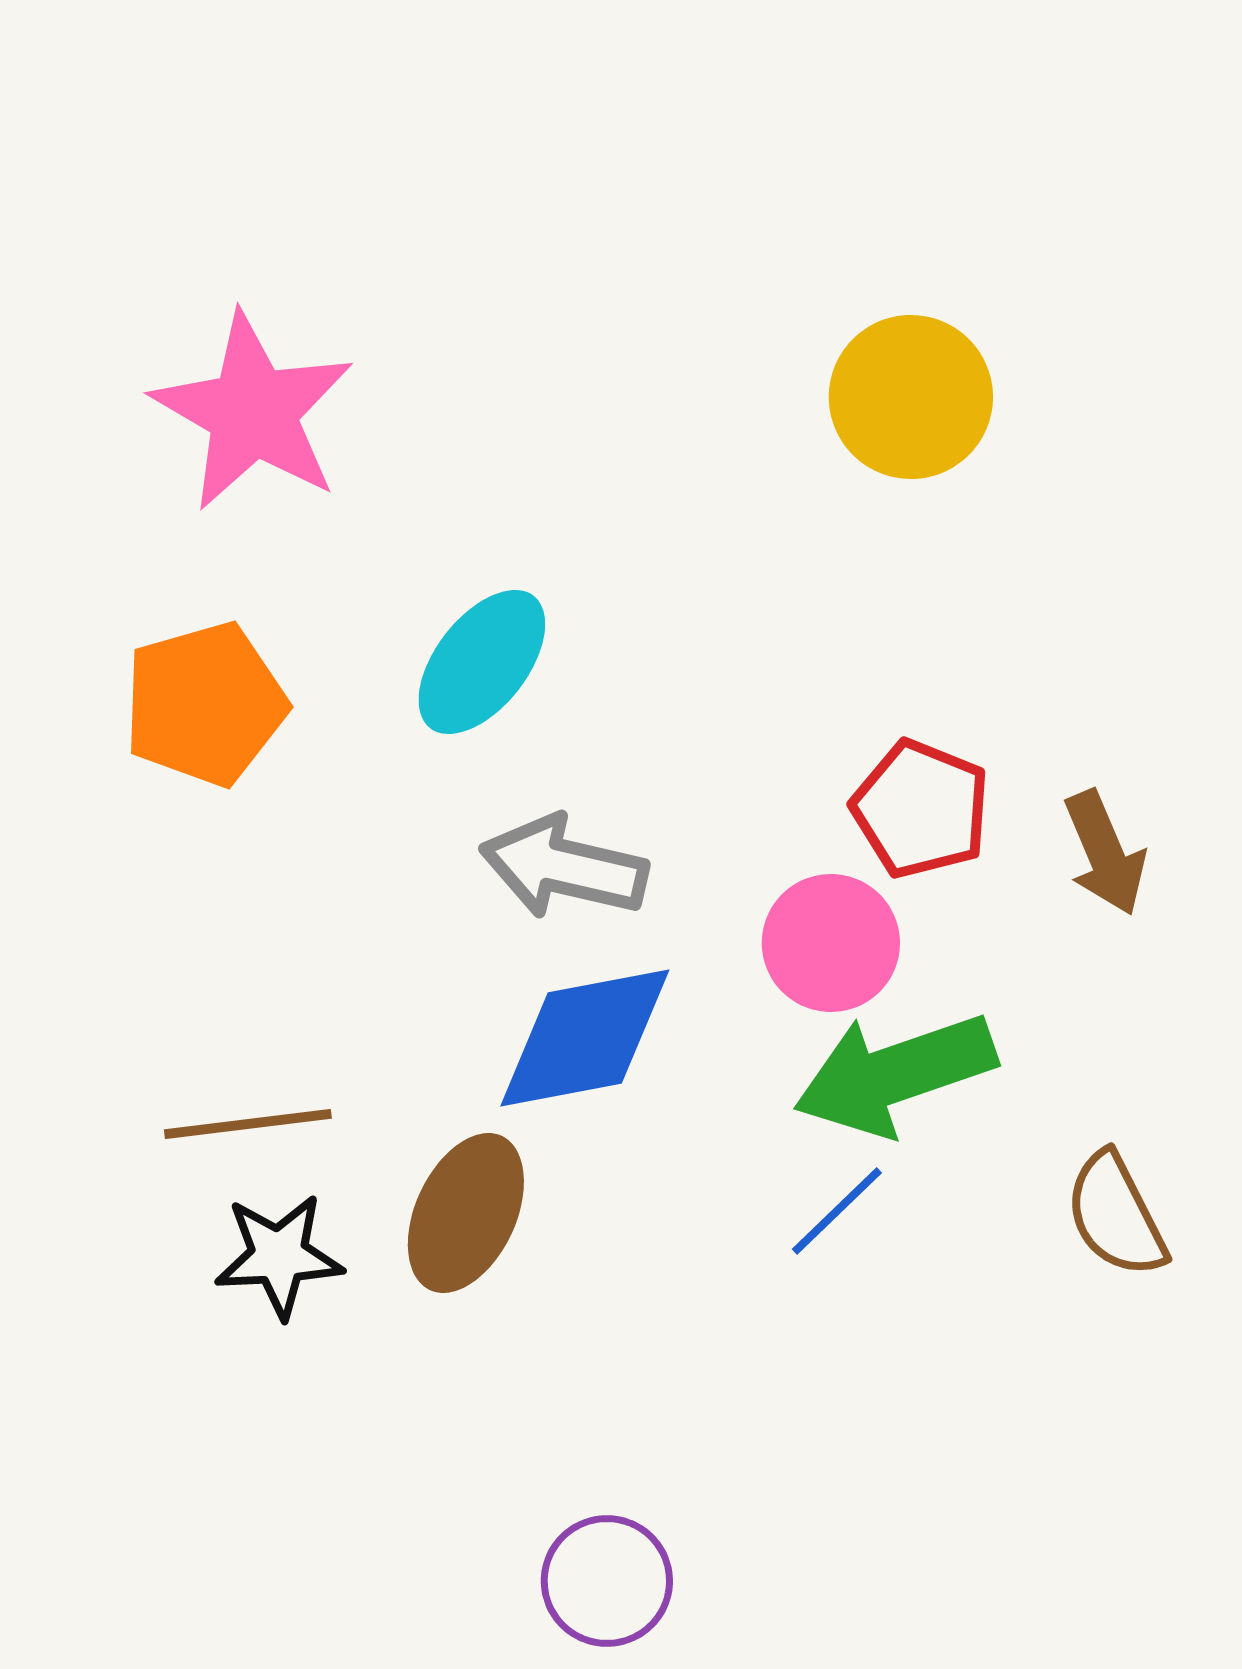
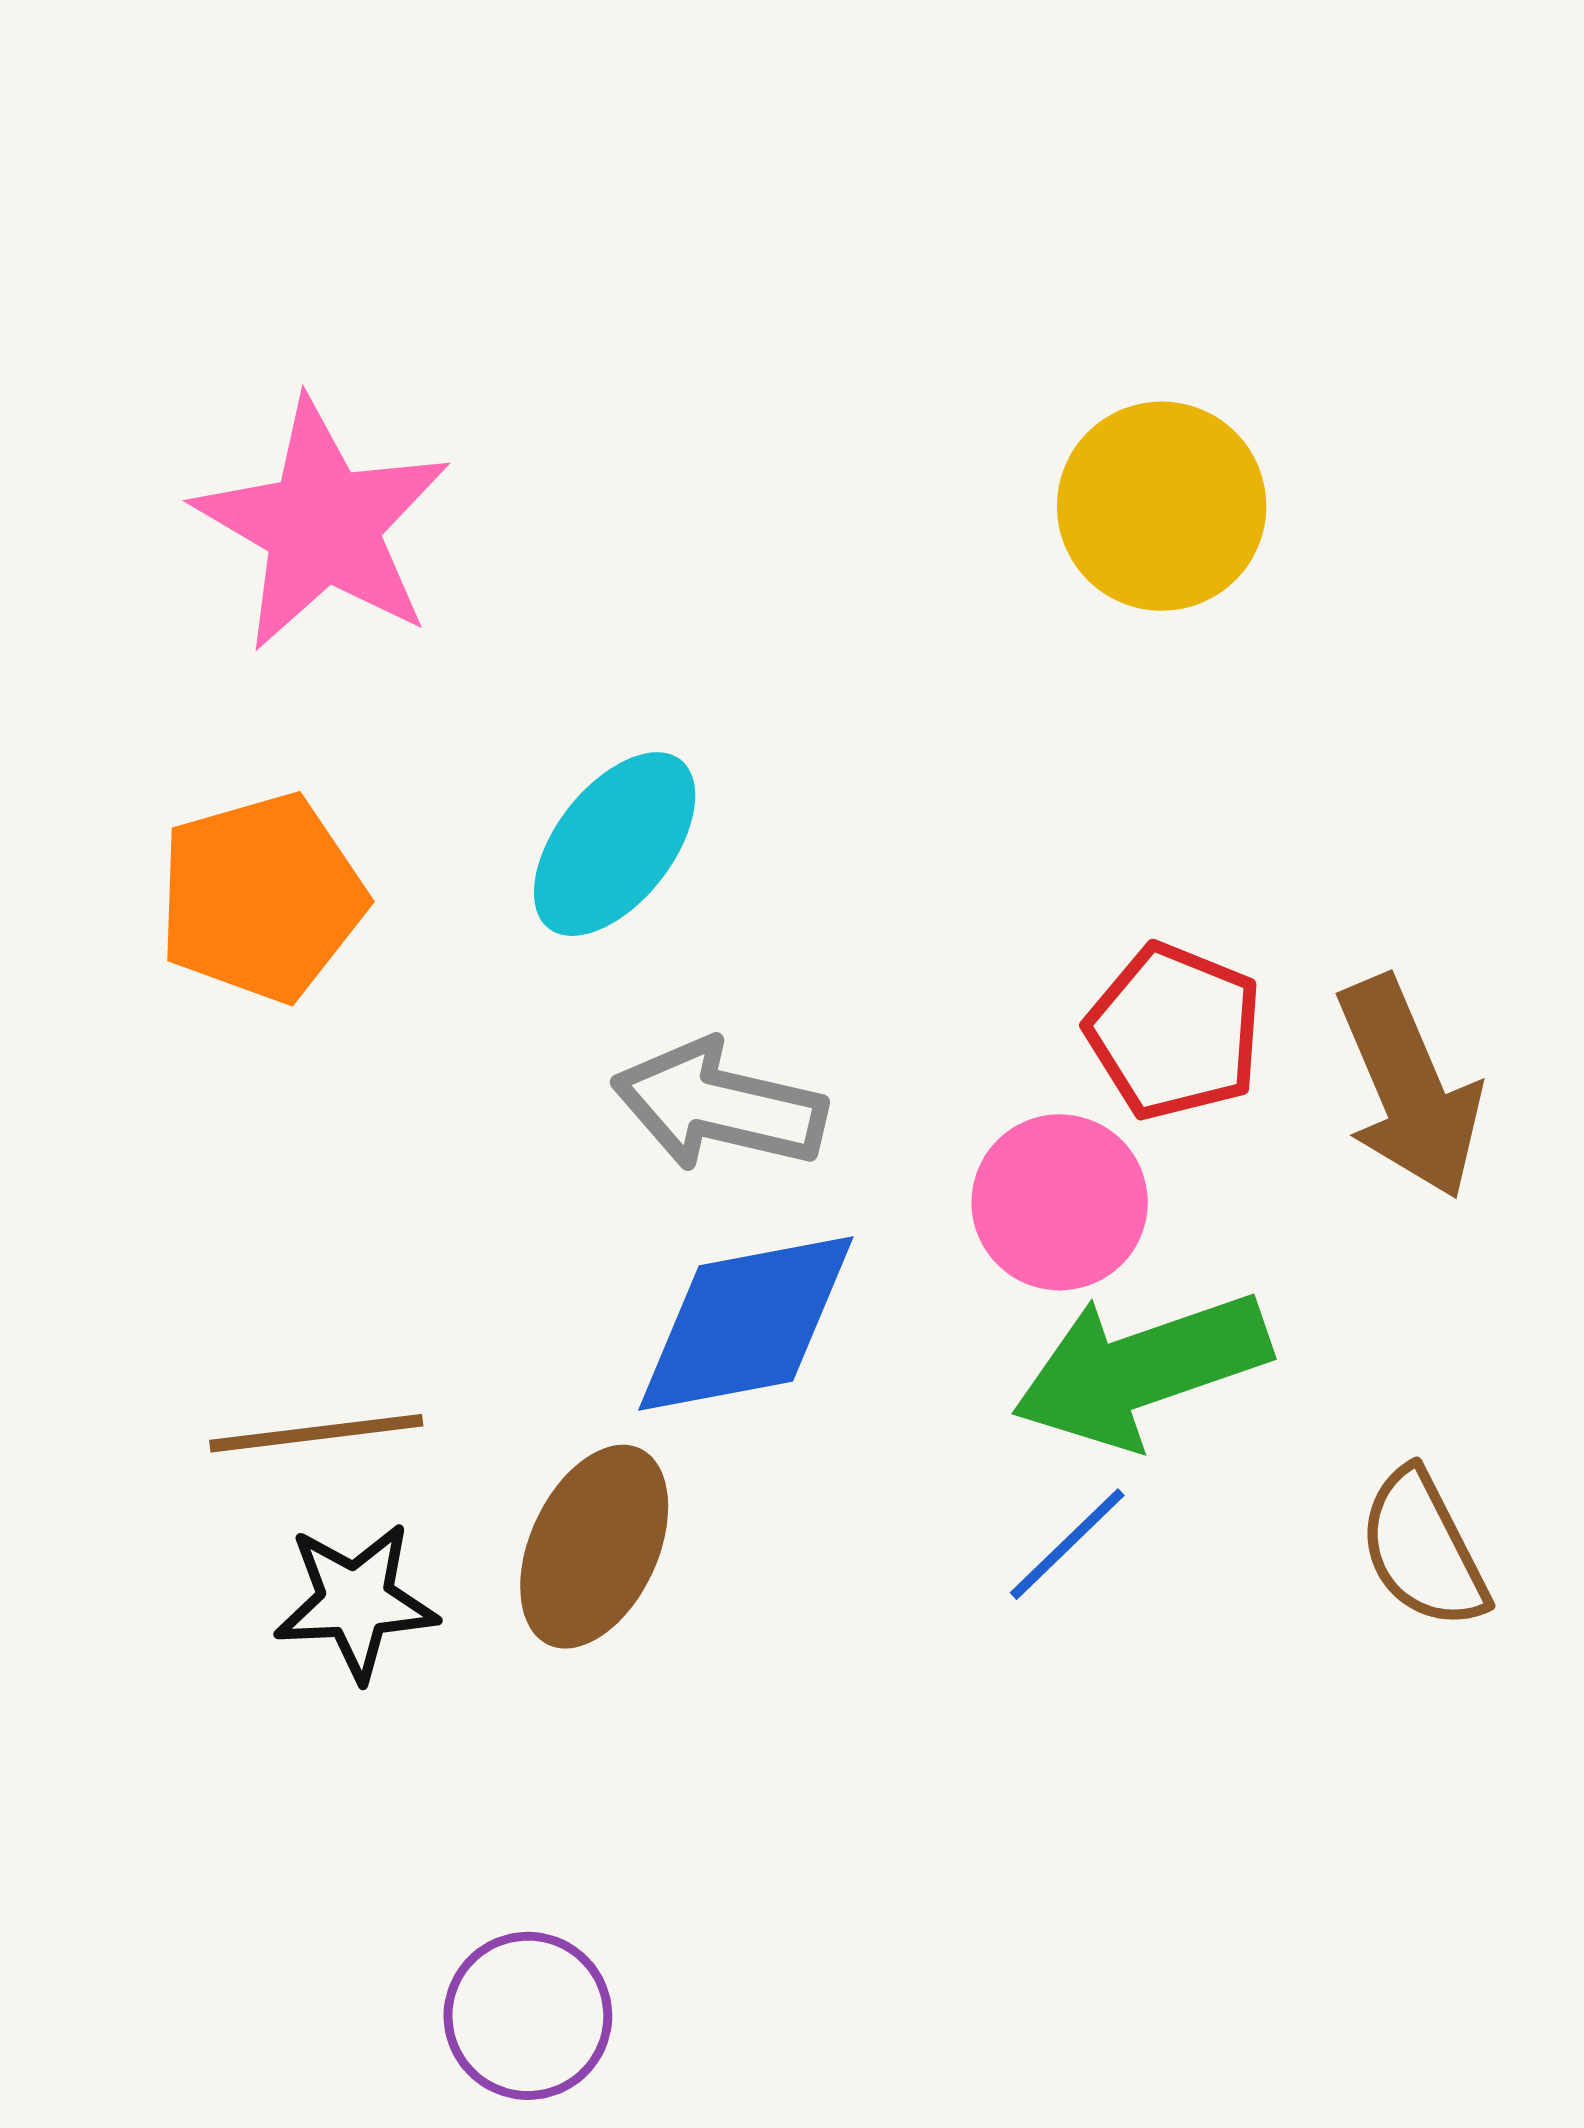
brown arrow: (1105, 853) -> (1409, 1088), size x1.4
purple circle: (607, 1581) -> (528, 2016), moved

